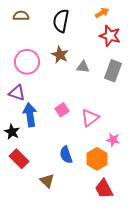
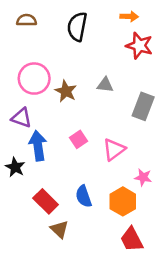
orange arrow: (102, 13) -> (129, 16), turned 32
brown star: (60, 55) -> (66, 91), moved
gray rectangle: (113, 71) -> (143, 106), moved
red rectangle: (19, 159) -> (46, 201), moved

